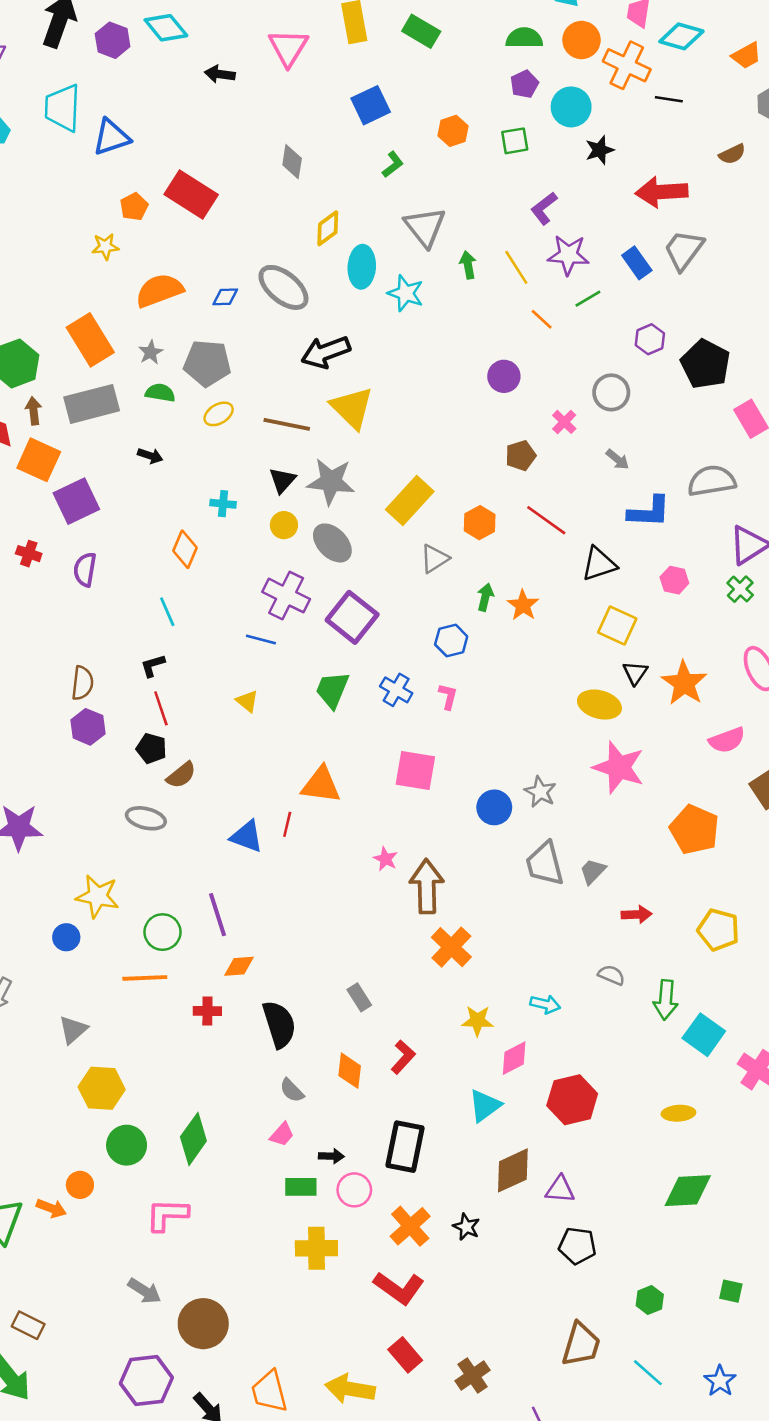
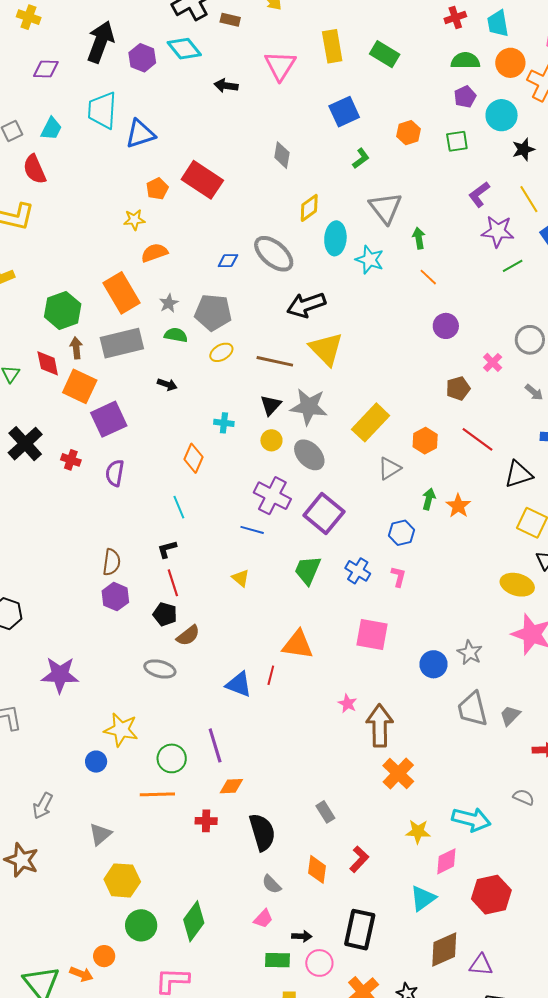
yellow line: (516, 267) -> (529, 199), moved
orange semicircle: (159, 290) -> (154, 253), moved, size x0.7
orange line: (542, 319) -> (428, 277), moved
cyan arrow: (545, 1004) -> (471, 819), size x1.6

